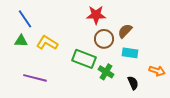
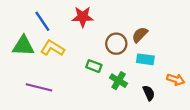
red star: (96, 15) -> (83, 17), moved
blue line: (25, 19) -> (42, 21), moved
green triangle: (21, 41) -> (23, 46), size x1.5
green rectangle: (84, 59) -> (94, 66), size x0.6

